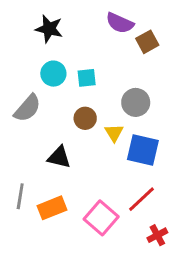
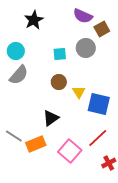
black star: (49, 29) -> (34, 20), turned 30
cyan circle: (53, 74) -> (16, 51), moved
gray circle: (136, 102) -> (86, 48), moved
black triangle: (59, 157) -> (51, 118), moved, turned -48
gray line: (20, 196) -> (14, 136), turned -66

